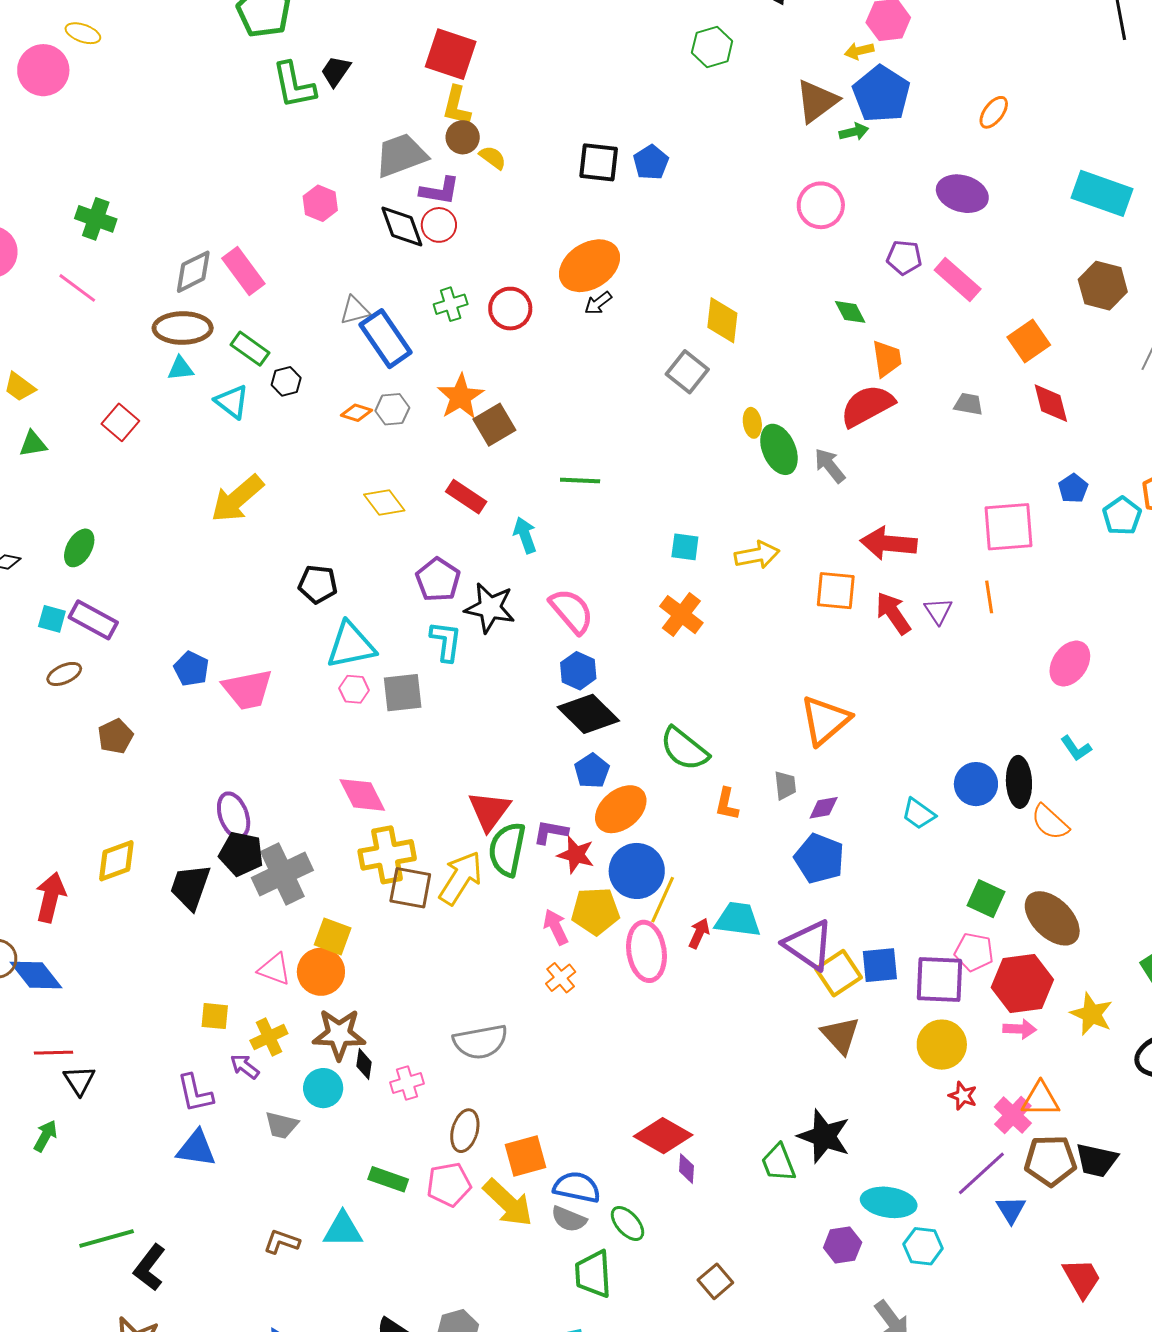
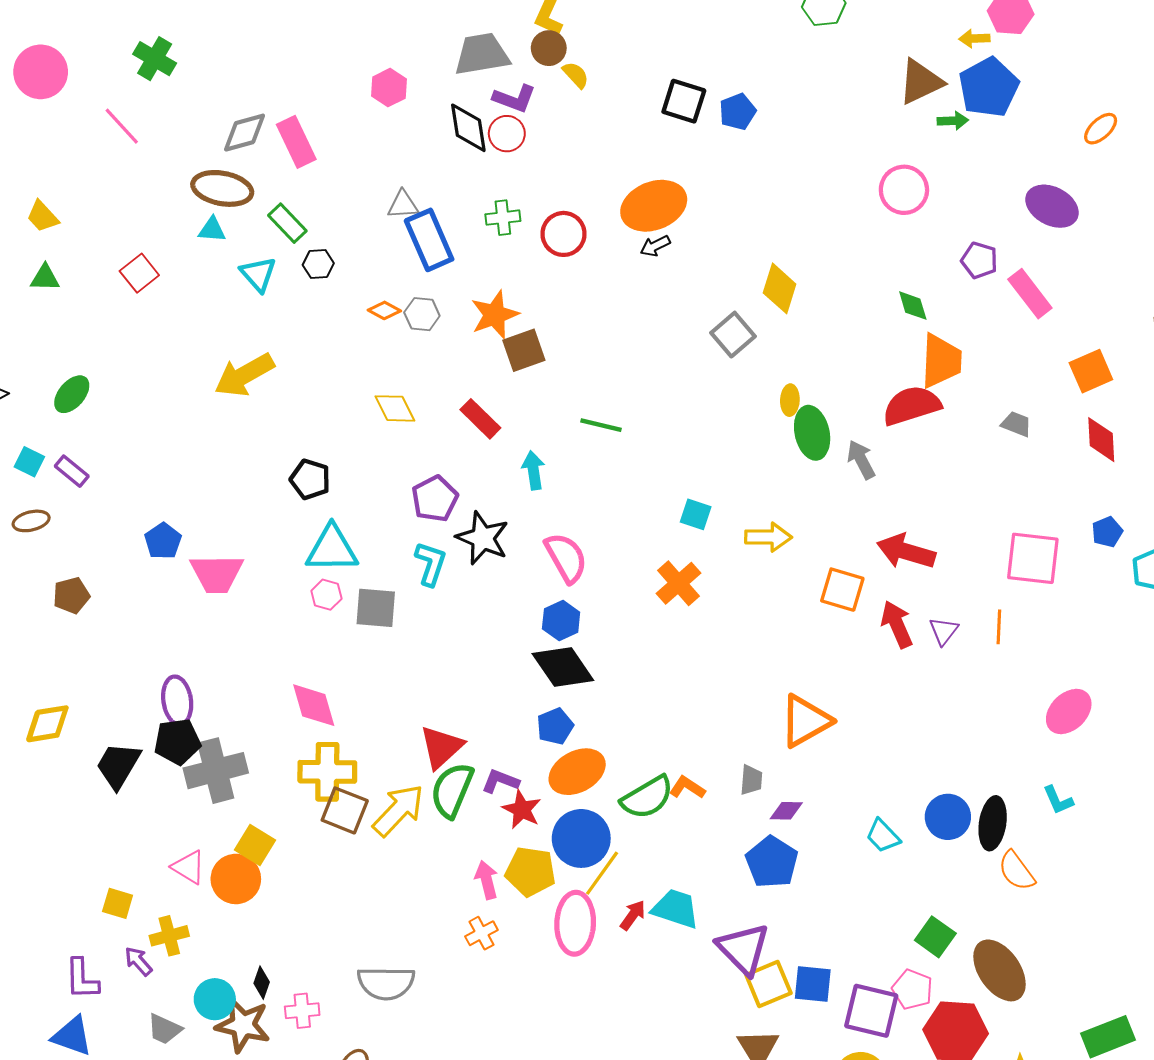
orange trapezoid: (887, 359) -> (941, 361), size x1.4
purple rectangle: (93, 620) -> (72, 471), size x0.7
green semicircle: (684, 749) -> (647, 797), moved, turned -80
orange L-shape: (727, 804) -> (687, 788), turned 100
black pentagon: (241, 854) -> (177, 742), turned -30
brown star: (339, 1034) -> (243, 1025), moved

